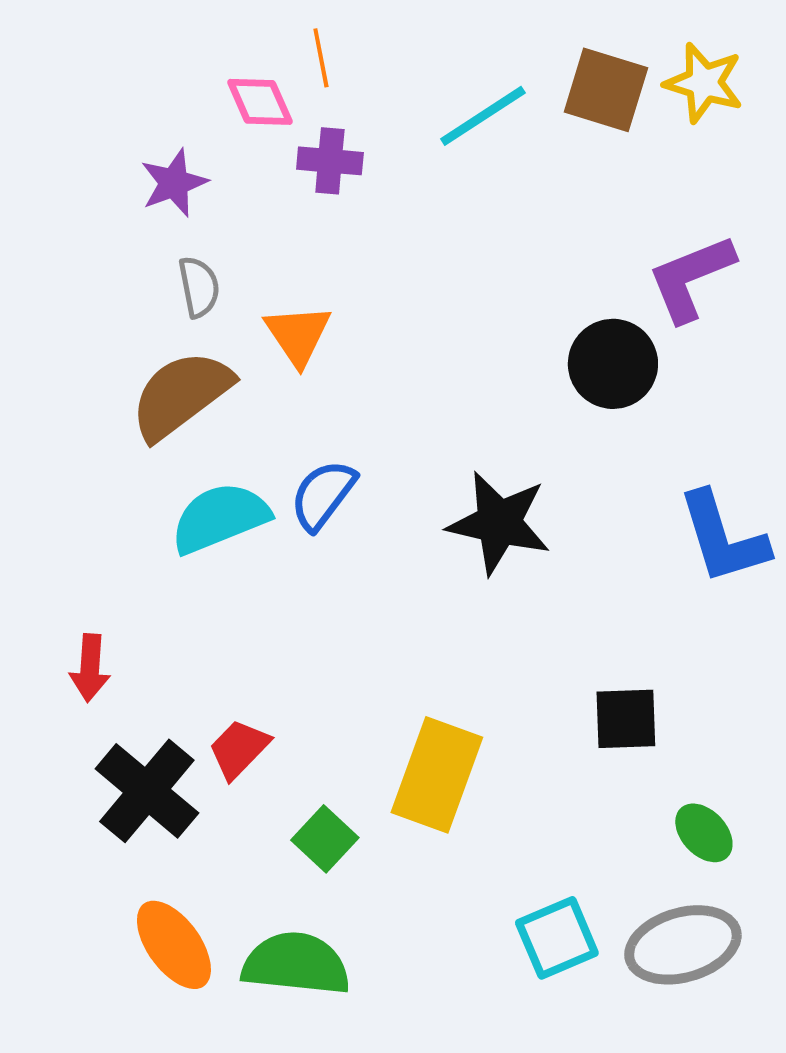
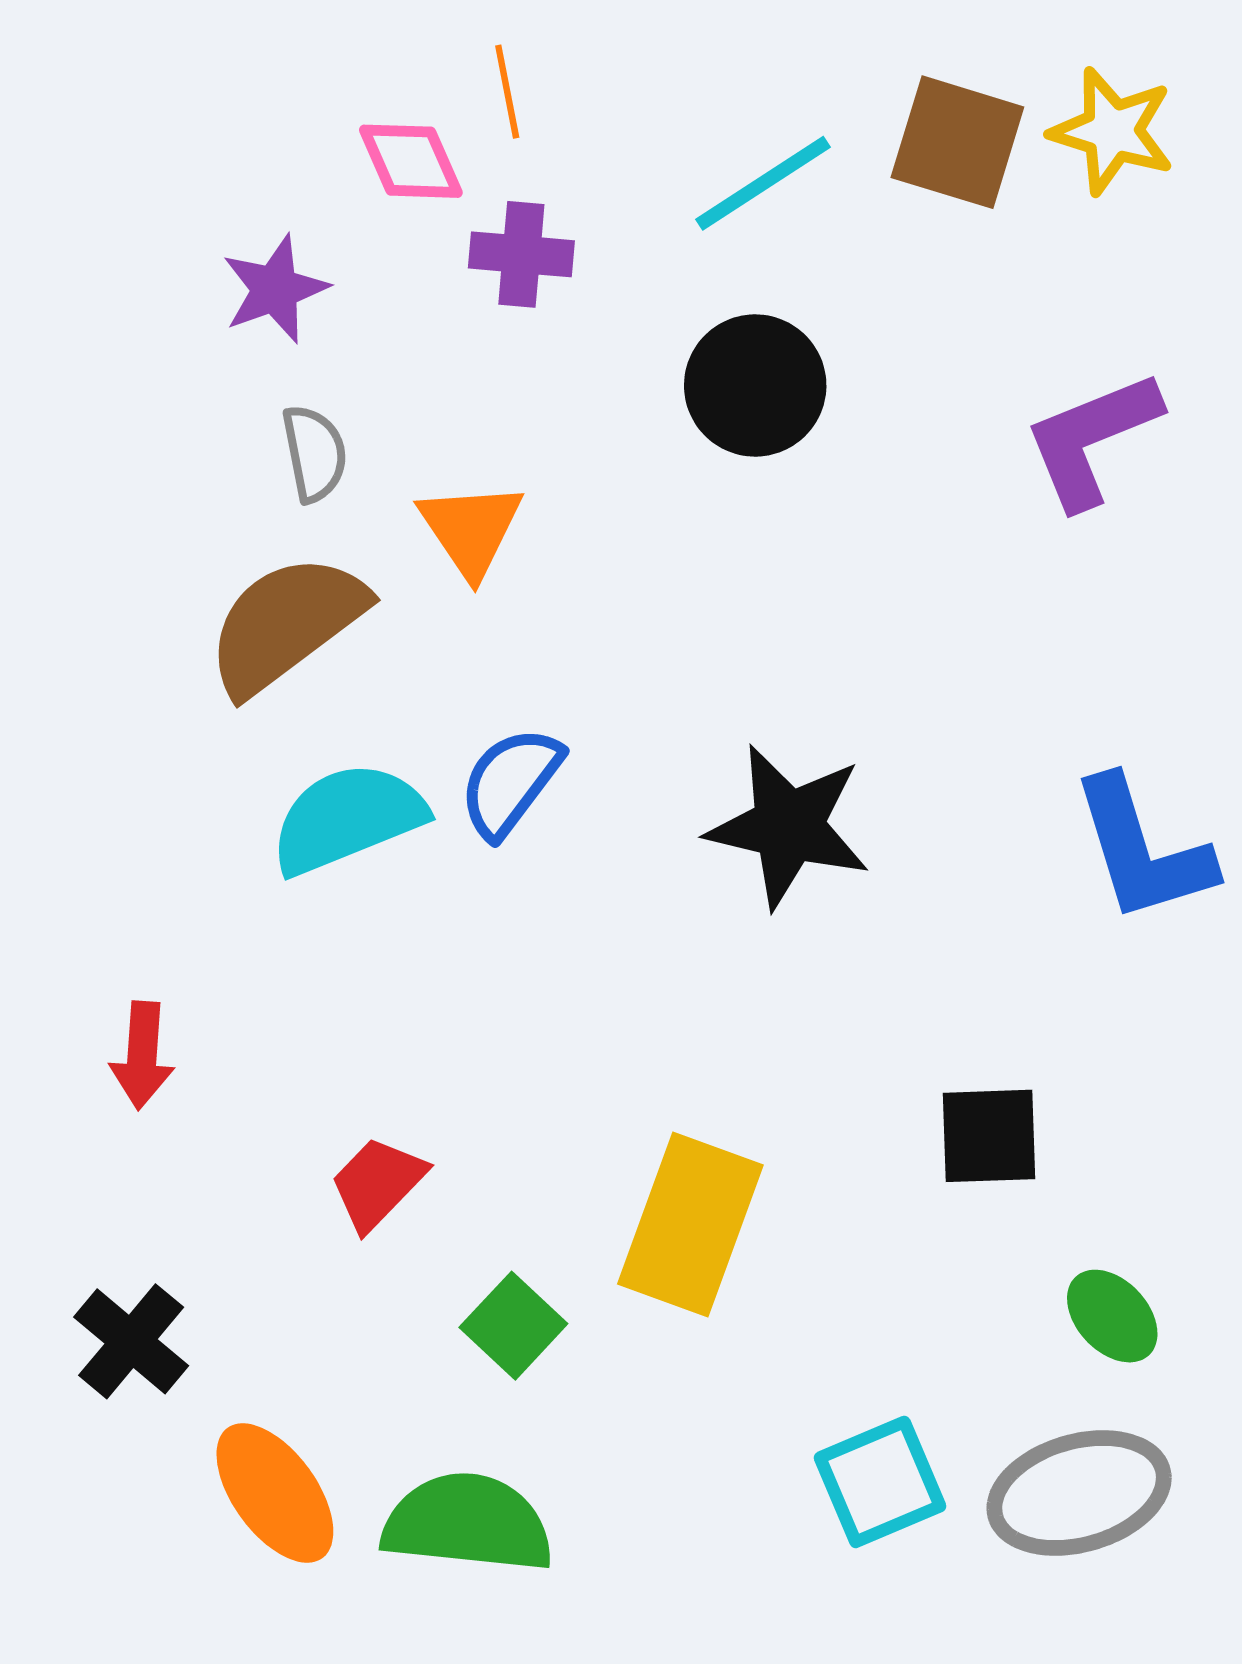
black circle: (613, 364) -> (755, 385), moved
black cross: (147, 791) -> (131, 1341), moved, size x0.7

